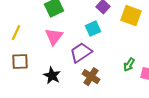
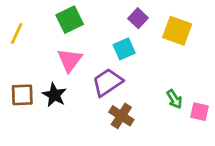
yellow line: (16, 33) -> (17, 33), moved
green arrow: (129, 65) -> (174, 99), turned -64
black star: (52, 76) -> (54, 95), moved

